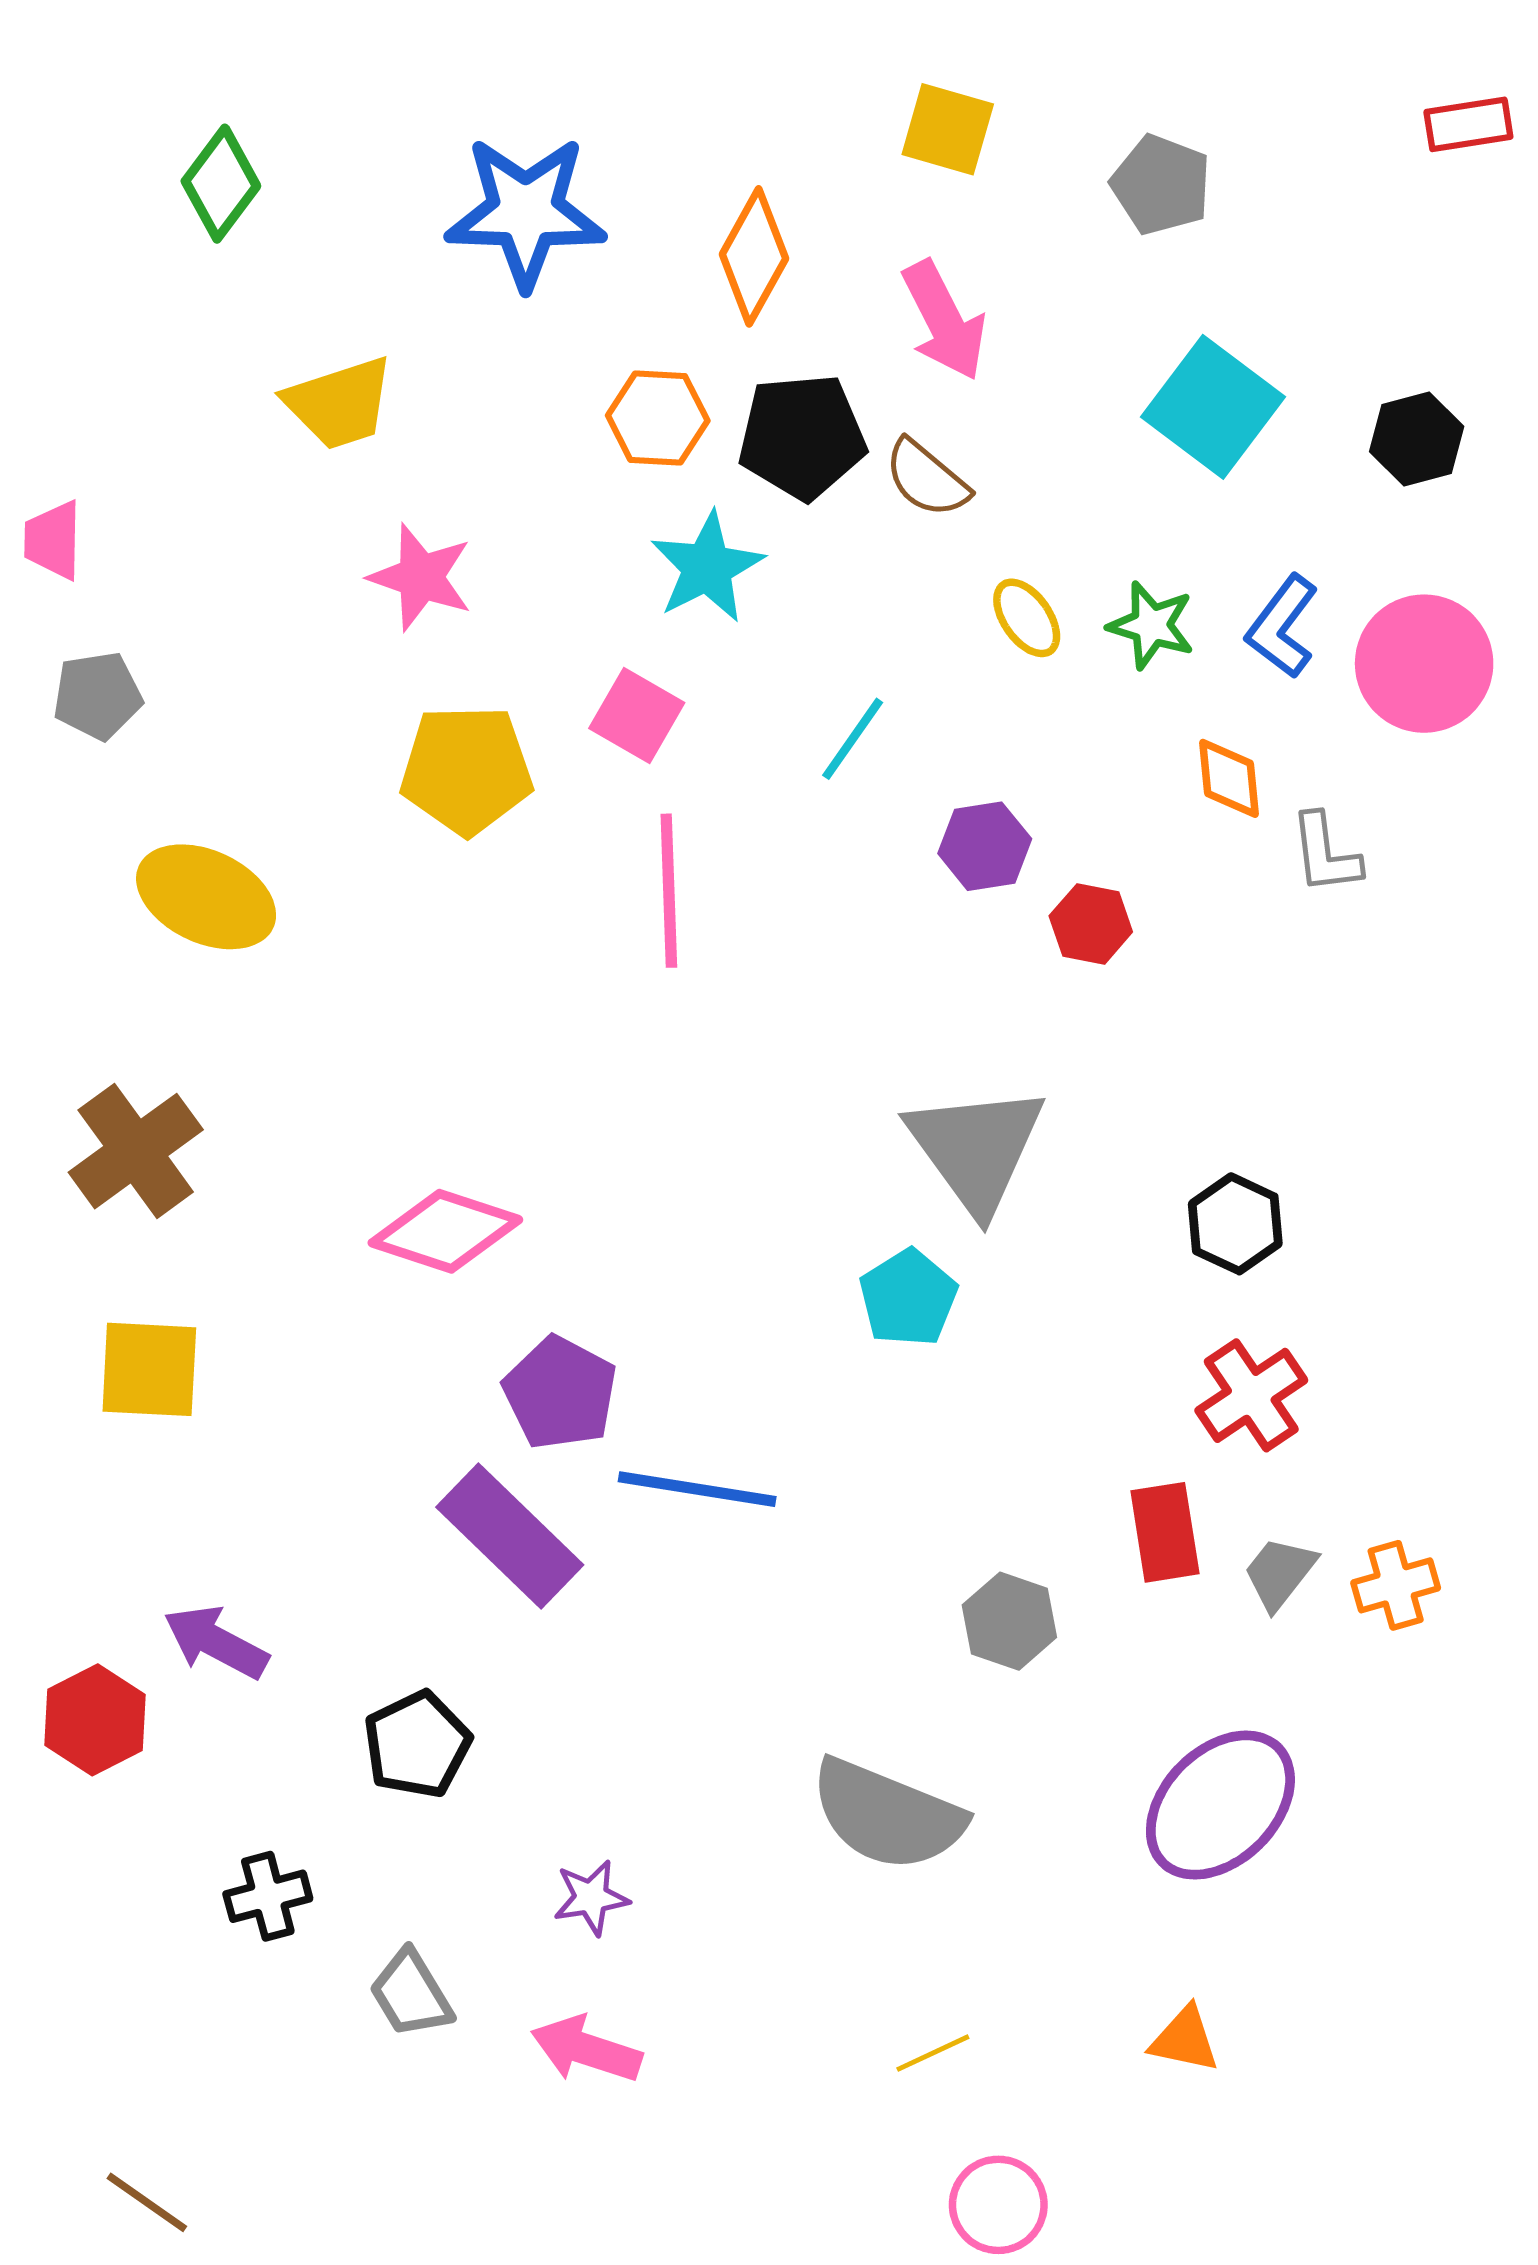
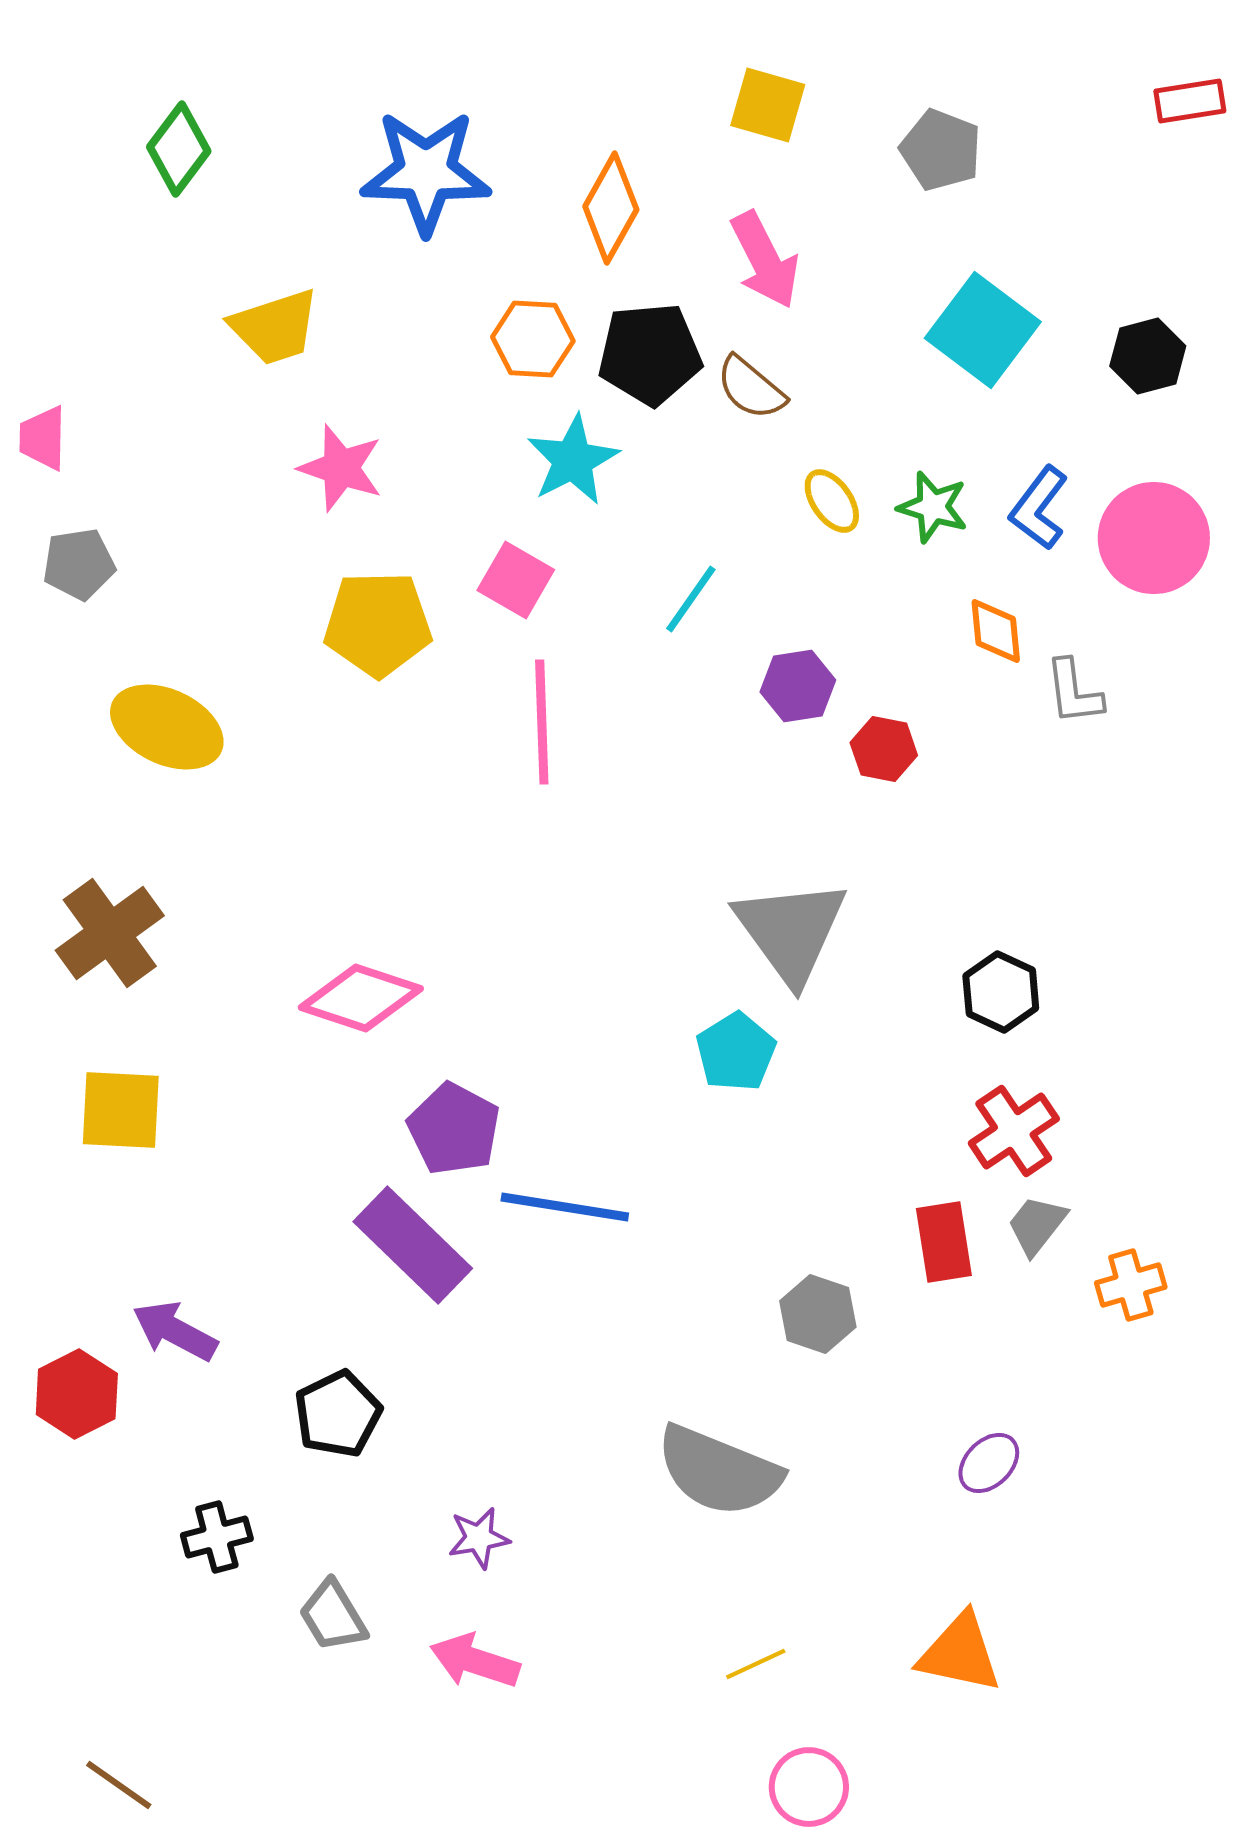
gray trapezoid: (1280, 1573) -> (1037, 1225), moved
purple ellipse: (1220, 1805) -> (989, 1463), size x0.5
orange triangle: (1185, 2039) -> (960, 1653), size x1.5

